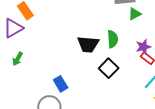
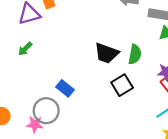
blue rectangle: (61, 84) -> (65, 88), turned -35

